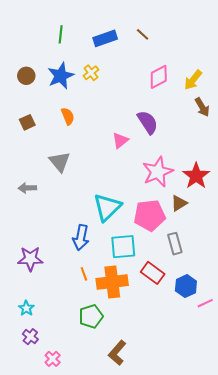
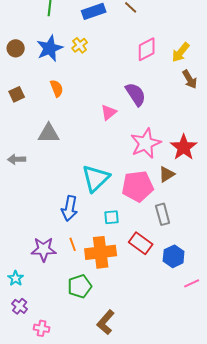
gray triangle: (60, 162) -> (49, 133), turned -50
cyan square: (123, 247) -> (112, 217), size x0.6
purple star: (30, 259) -> (44, 249), moved
pink line: (205, 303) -> (192, 283), moved
pink cross: (53, 359) -> (42, 328), turned -35

